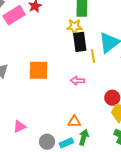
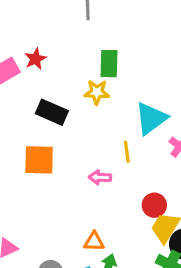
black rectangle: (80, 42) -> (52, 112), moved, turned -60
yellow line: (93, 56) -> (127, 152), moved

